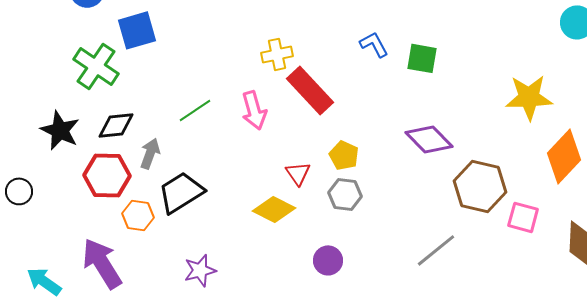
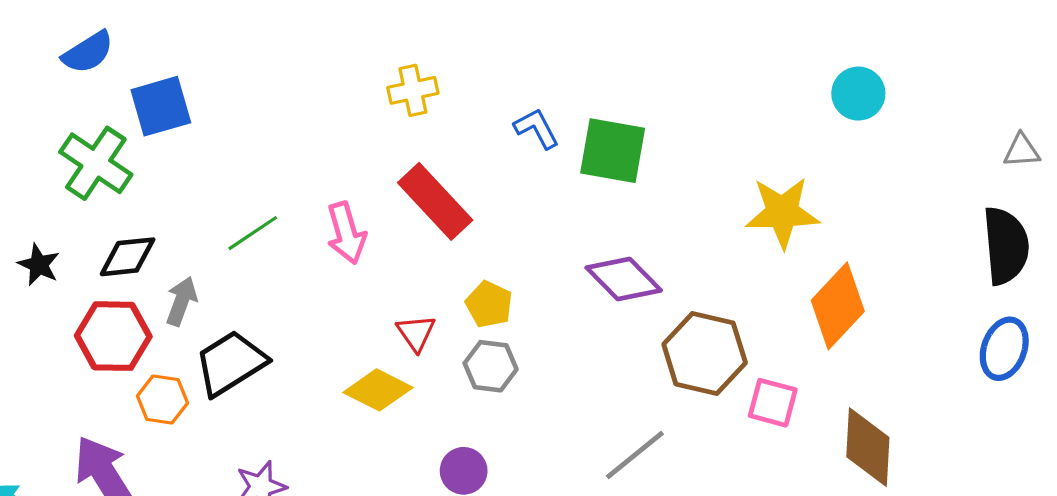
yellow cross: (277, 54) -> (413, 90), moved
green square: (422, 58) -> (613, 151), size x1.4
black star: (60, 130) -> (39, 265), size x0.7

